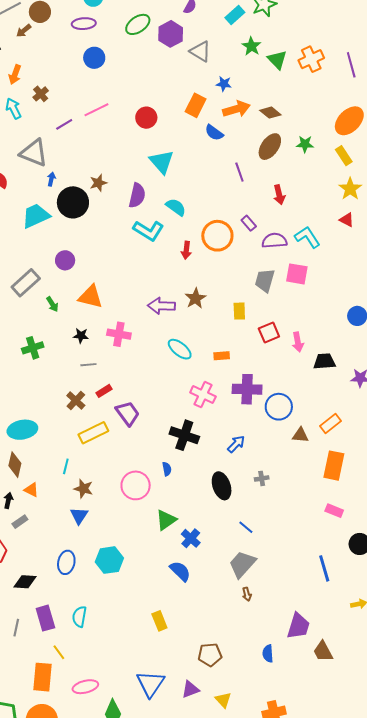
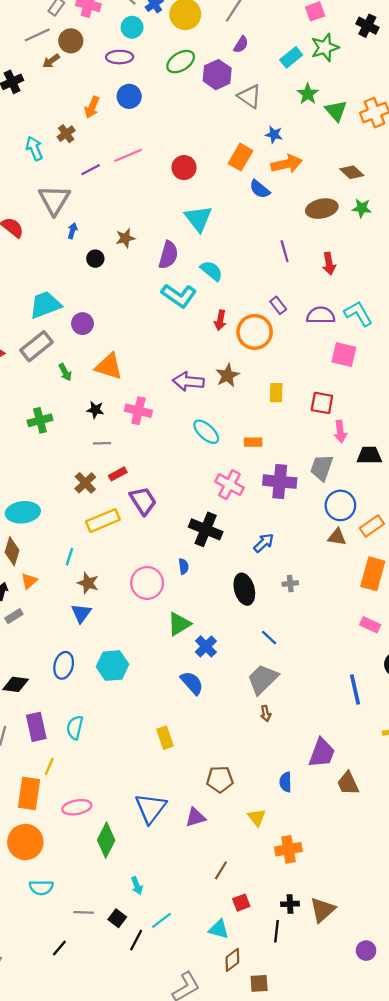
orange arrow: (15, 75) -> (92, 107), moved
brown diamond: (270, 113) -> (352, 172), moved
brown ellipse: (270, 147) -> (322, 209), turned 40
gray triangle: (34, 153) -> (54, 200), turned 36
purple line: (239, 172) -> (285, 251), moved
black circle: (73, 202) -> (95, 259), size x0.5
cyan trapezoid: (36, 216) -> (45, 305), moved
purple rectangle: (249, 223) -> (278, 305), moved
orange circle: (217, 236) -> (255, 332), moved
gray trapezoid: (265, 280) -> (322, 468), moved
red square: (269, 333) -> (322, 403), moved, turned 30
blue circle: (279, 407) -> (340, 505), moved
orange triangle: (31, 490) -> (29, 581), turned 49
yellow line: (59, 652) -> (49, 767), turned 56
yellow triangle: (223, 700) -> (257, 817), moved

